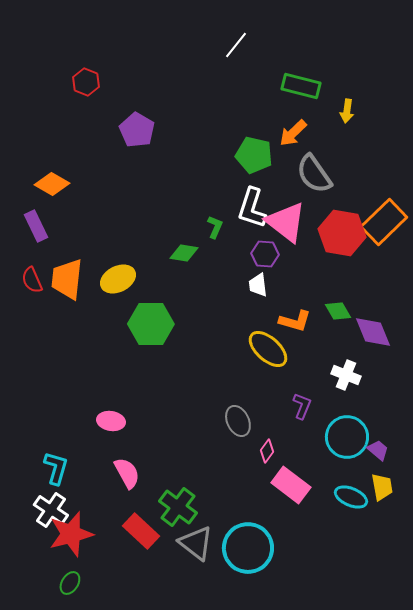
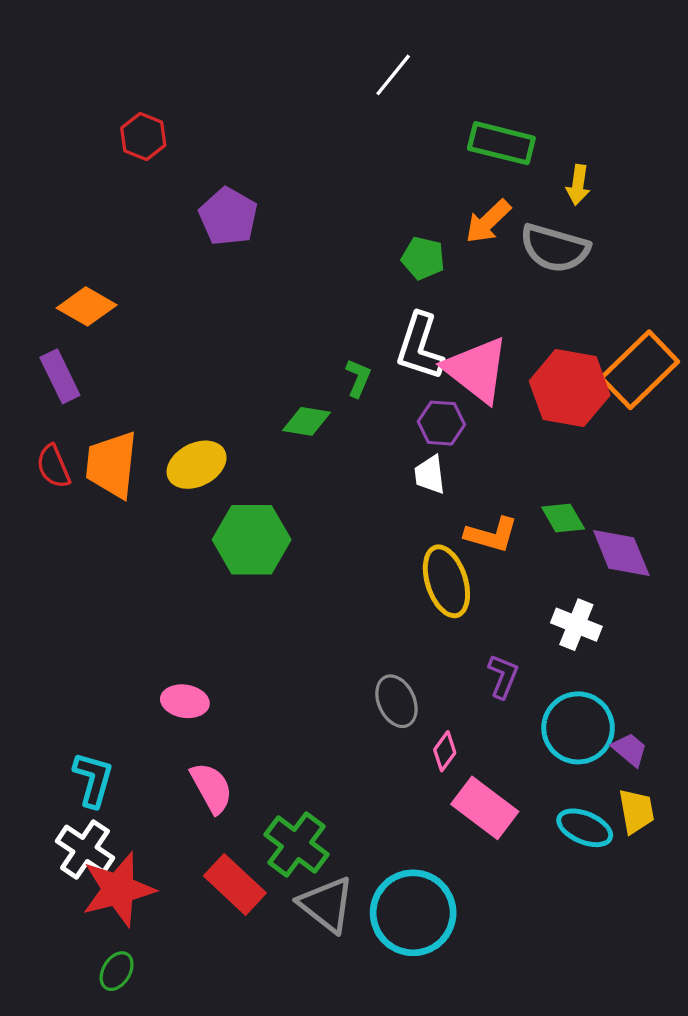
green pentagon: (254, 155) -> (423, 258), size x0.7
gray semicircle: (314, 174) -> (555, 248), moved, turned -39
yellow ellipse: (268, 349) -> (446, 581), turned 30

